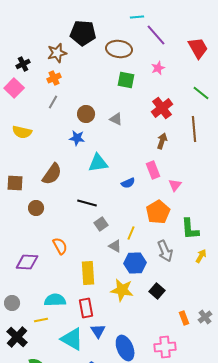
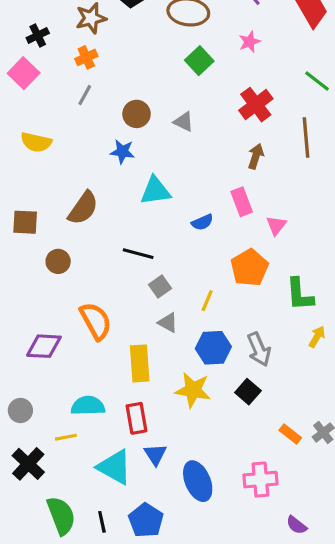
green square: (126, 80) -> (199, 61), turned 36
orange semicircle: (60, 246) -> (96, 321), size x1.4
gray triangle: (115, 246) -> (168, 323), moved
gray arrow: (165, 251) -> (259, 349), moved
orange rectangle: (184, 318) -> (290, 434), turned -32

